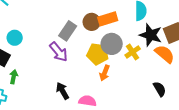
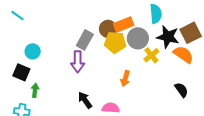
gray circle: (112, 44) -> (138, 38), moved
purple arrow: (59, 52) -> (78, 62), turned 45
yellow pentagon: (98, 54) -> (115, 42), moved

